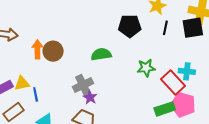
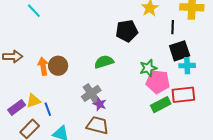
black line: (165, 28) -> (173, 27), moved
black square: (193, 28) -> (180, 51), moved
red rectangle: (173, 82) -> (183, 95), moved, turned -45
pink pentagon: (183, 105) -> (158, 82), moved
green rectangle: (165, 109) -> (161, 105), moved

